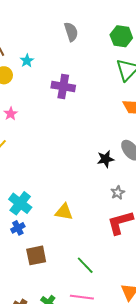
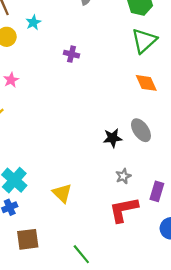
purple cross: (63, 87) -> (72, 54), size x0.6
yellow triangle: (64, 212) -> (62, 193), turned 30

